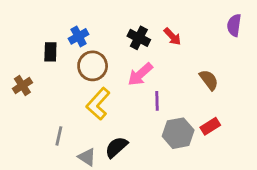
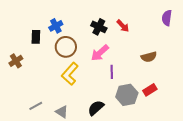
brown semicircle: (209, 80) -> (149, 57), turned 112
gray line: (59, 136) -> (36, 106), moved, turned 48
black semicircle: (116, 147) -> (96, 108), moved

